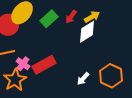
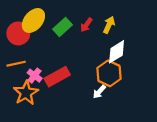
yellow arrow: (92, 17) -> (109, 25), turned -35
white diamond: (87, 32) -> (117, 52), moved
orange hexagon: (111, 76) -> (109, 73), moved

